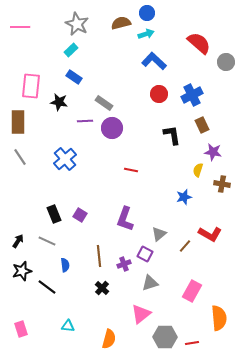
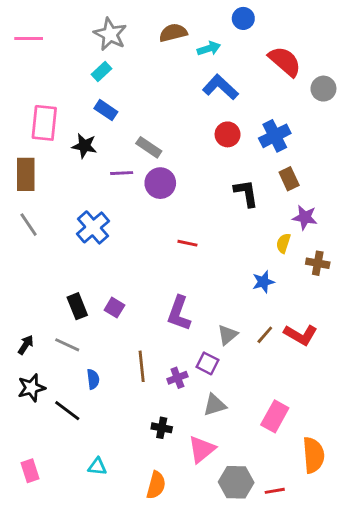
blue circle: (147, 13) -> (243, 18), moved
brown line: (185, 246) -> (265, 335), moved
black cross: (102, 288) -> (162, 428), moved, turned -32

